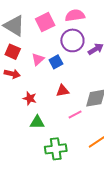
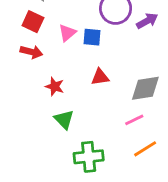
blue square: (56, 62) -> (92, 37), turned 32
pink line: (75, 114) -> (134, 120), moved
green triangle: (37, 122) -> (64, 120), turned 42

